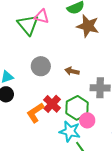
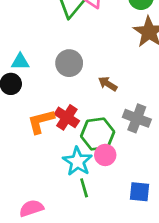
red cross: (52, 104) -> (67, 117), turned -30

